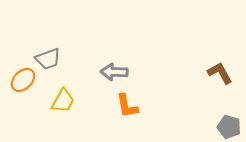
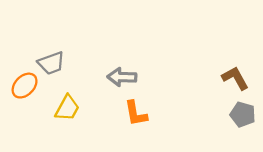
gray pentagon: (229, 127) -> (243, 114), moved

